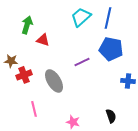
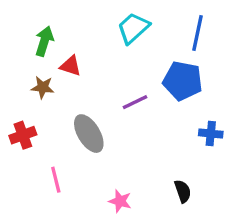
blue line: (108, 18) -> (198, 33), moved
brown star: (11, 61) -> (43, 87), moved
red cross: (24, 75) -> (23, 135), moved

